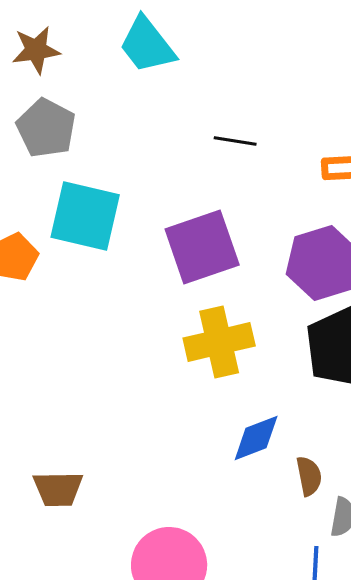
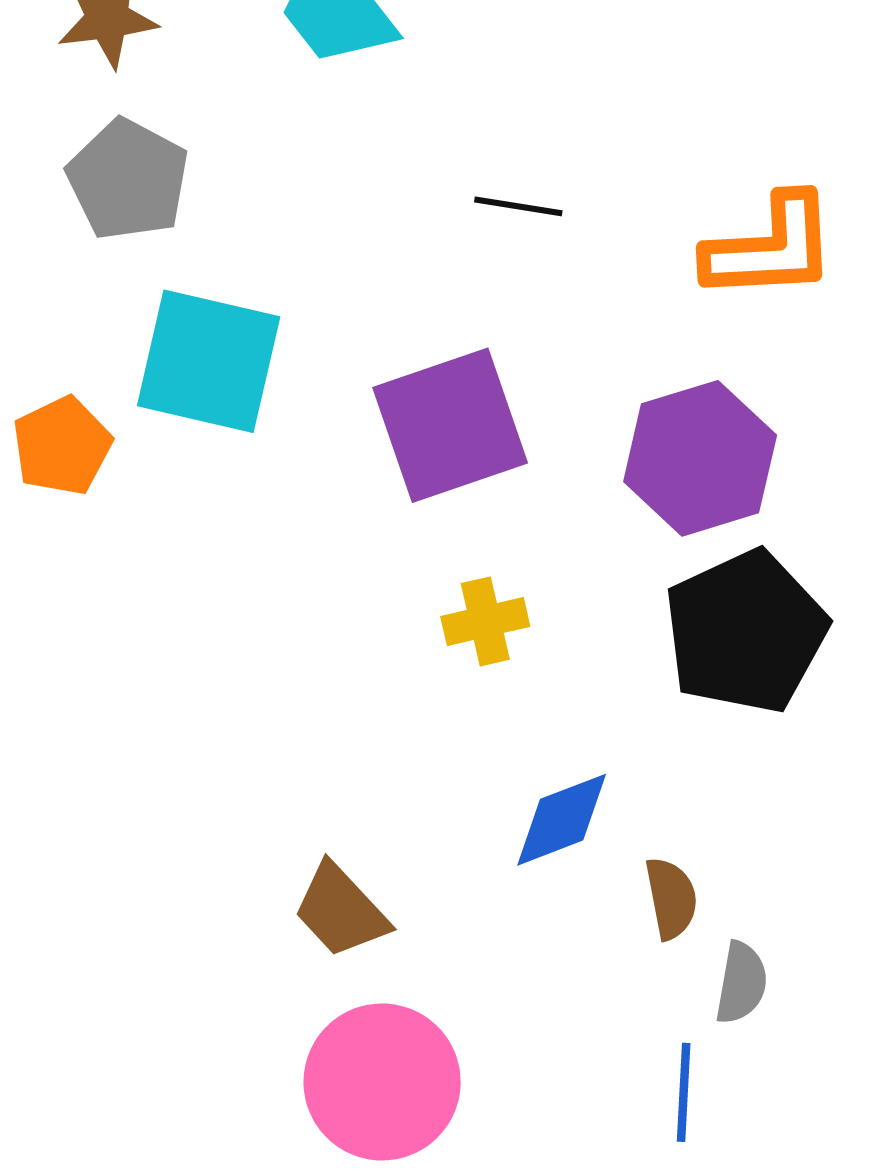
yellow cross: (219, 342) -> (485, 621), size x0.6
brown trapezoid: (58, 489) -> (341, 911), moved, turned 48

